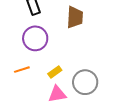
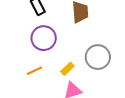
gray circle: (85, 82) -> (98, 57), moved

